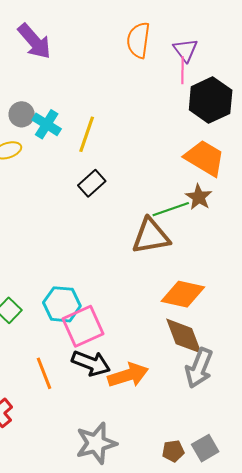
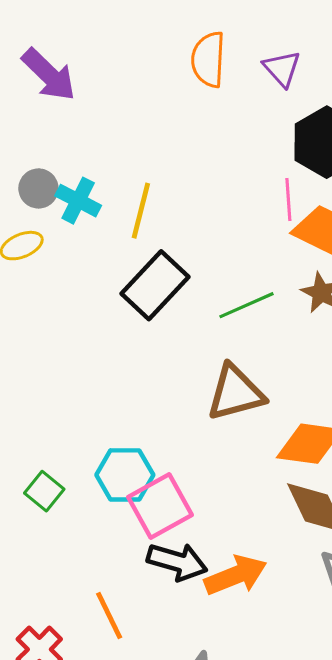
pink line: (182, 70) -> (288, 200), moved
black rectangle: (92, 183) -> (155, 285), size x1.6
green line: (171, 209) -> (246, 305), moved
brown triangle: (151, 236) -> (235, 393), moved
orange line: (44, 373) -> (109, 615), moved

